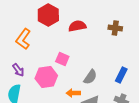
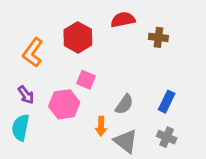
red hexagon: (48, 15) -> (78, 37), moved
red semicircle: (77, 26) -> (123, 20), moved
orange arrow: (73, 93) -> (101, 126), turned -88

